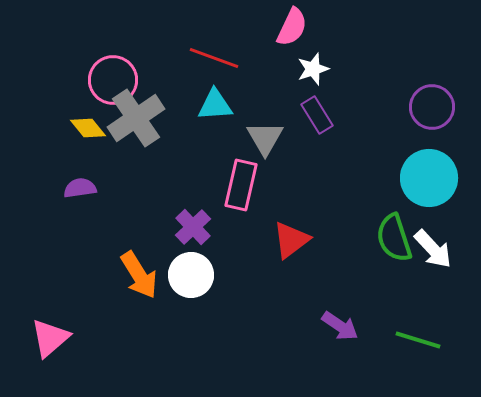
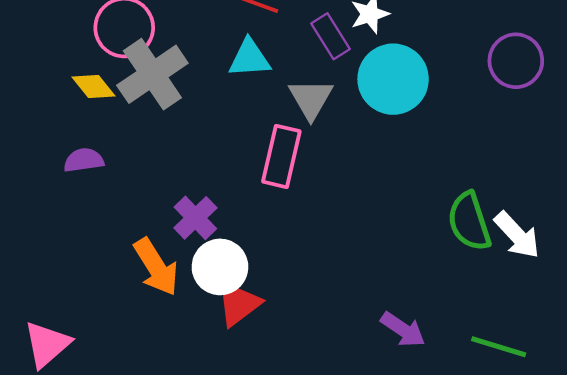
purple rectangle: (317, 115) -> (330, 36), moved
cyan circle: (429, 178) -> (393, 79), moved
purple cross: (193, 227) -> (195, 218), moved
red triangle: (291, 240) -> (238, 304), moved

